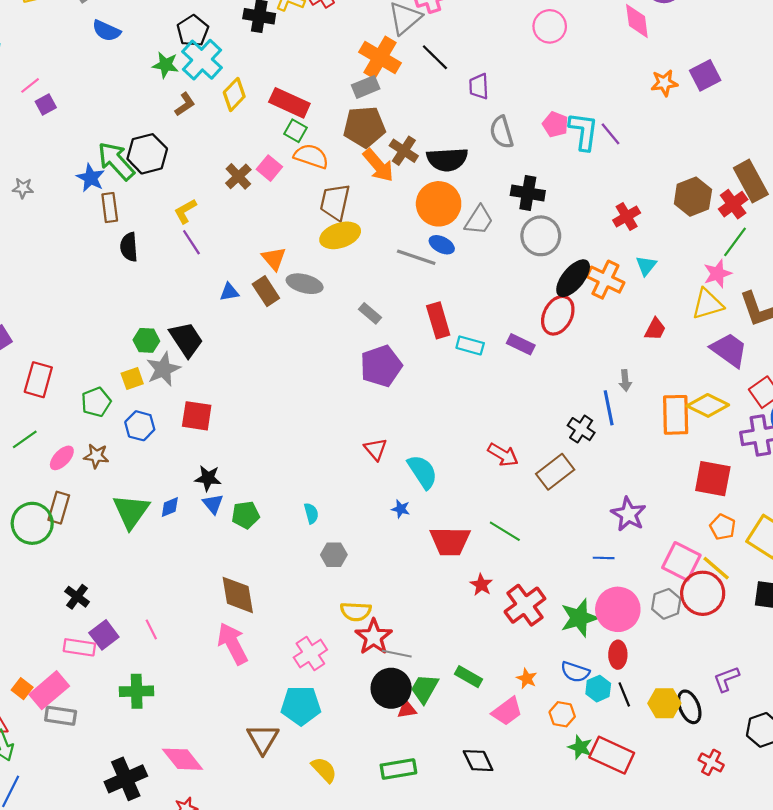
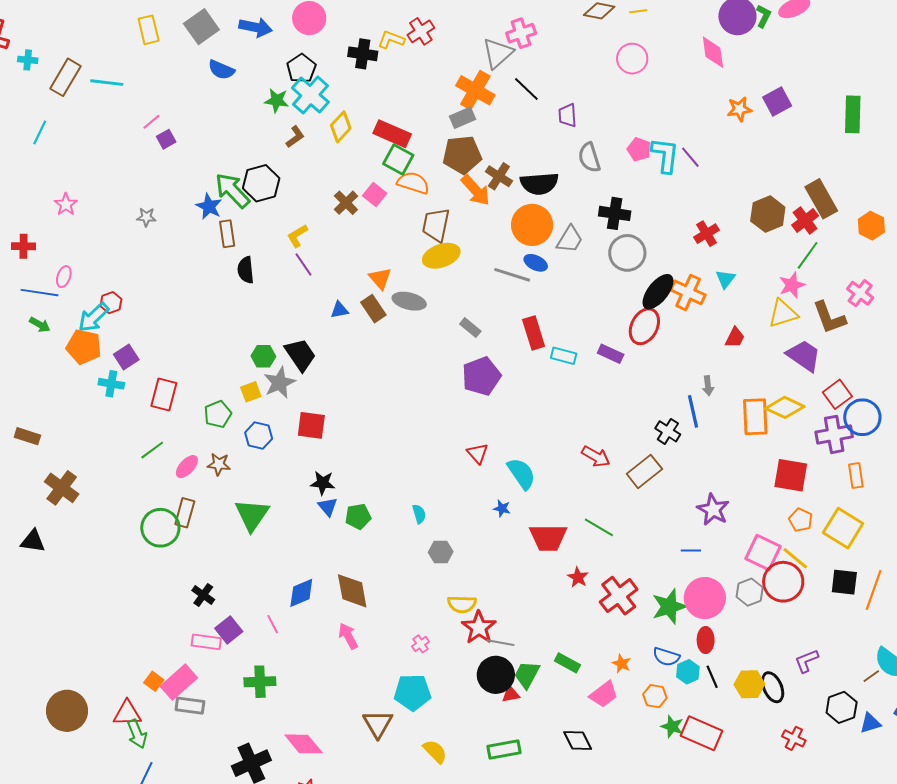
green square: (295, 131) -> (398, 159), size x1.4
blue diamond: (170, 507) -> (301, 593), moved, size x1.5
pink arrow: (232, 644) -> (348, 636), size x0.7
pink cross: (310, 654) -> (421, 644), size x0.6

